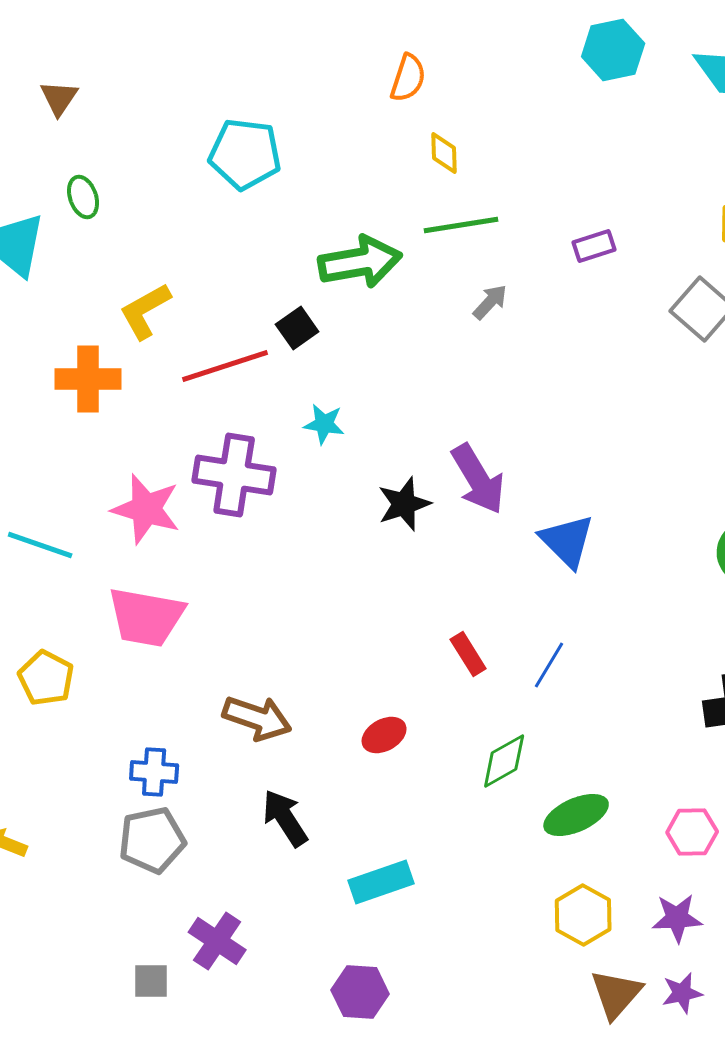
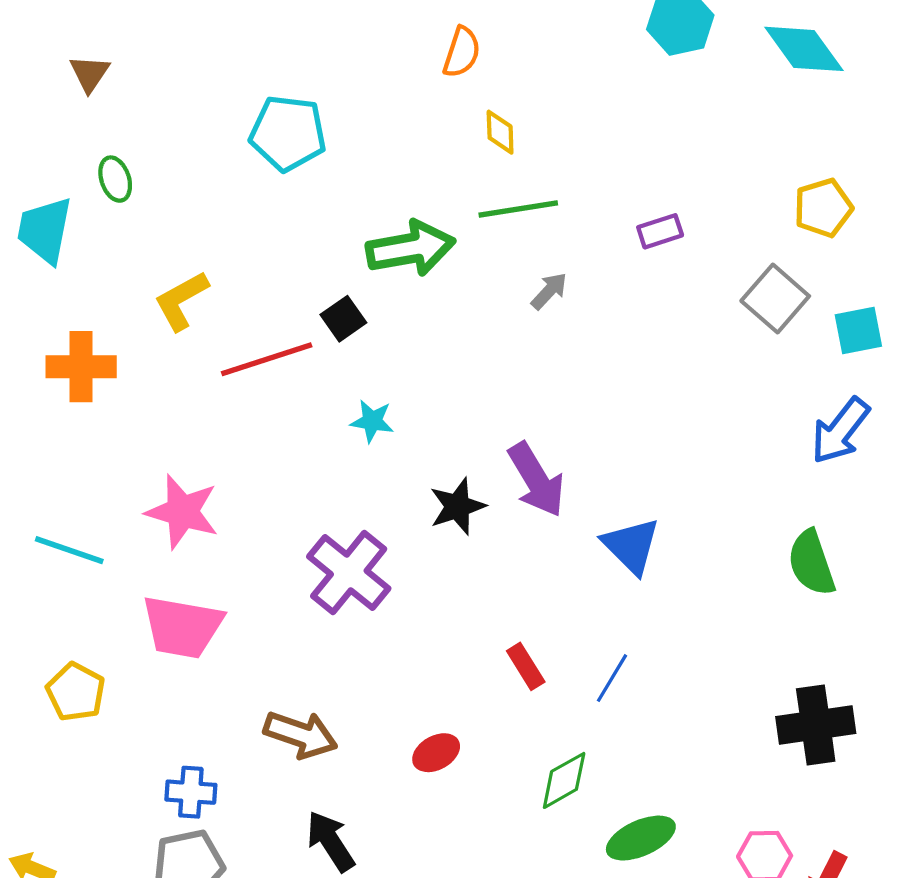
orange cross: (88, 379) -> (81, 367), moved
purple cross: (234, 475) -> (349, 573), moved, turned 30

